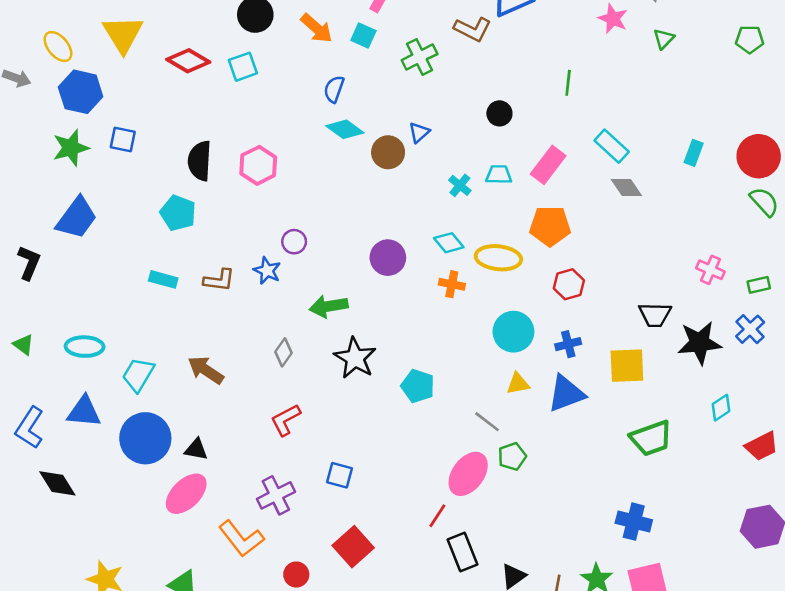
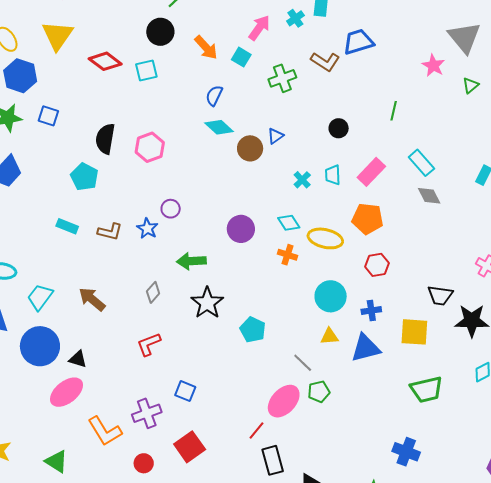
cyan trapezoid: (499, 175) -> (333, 175), turned -100
purple cross: (276, 495) -> (147, 413), moved

